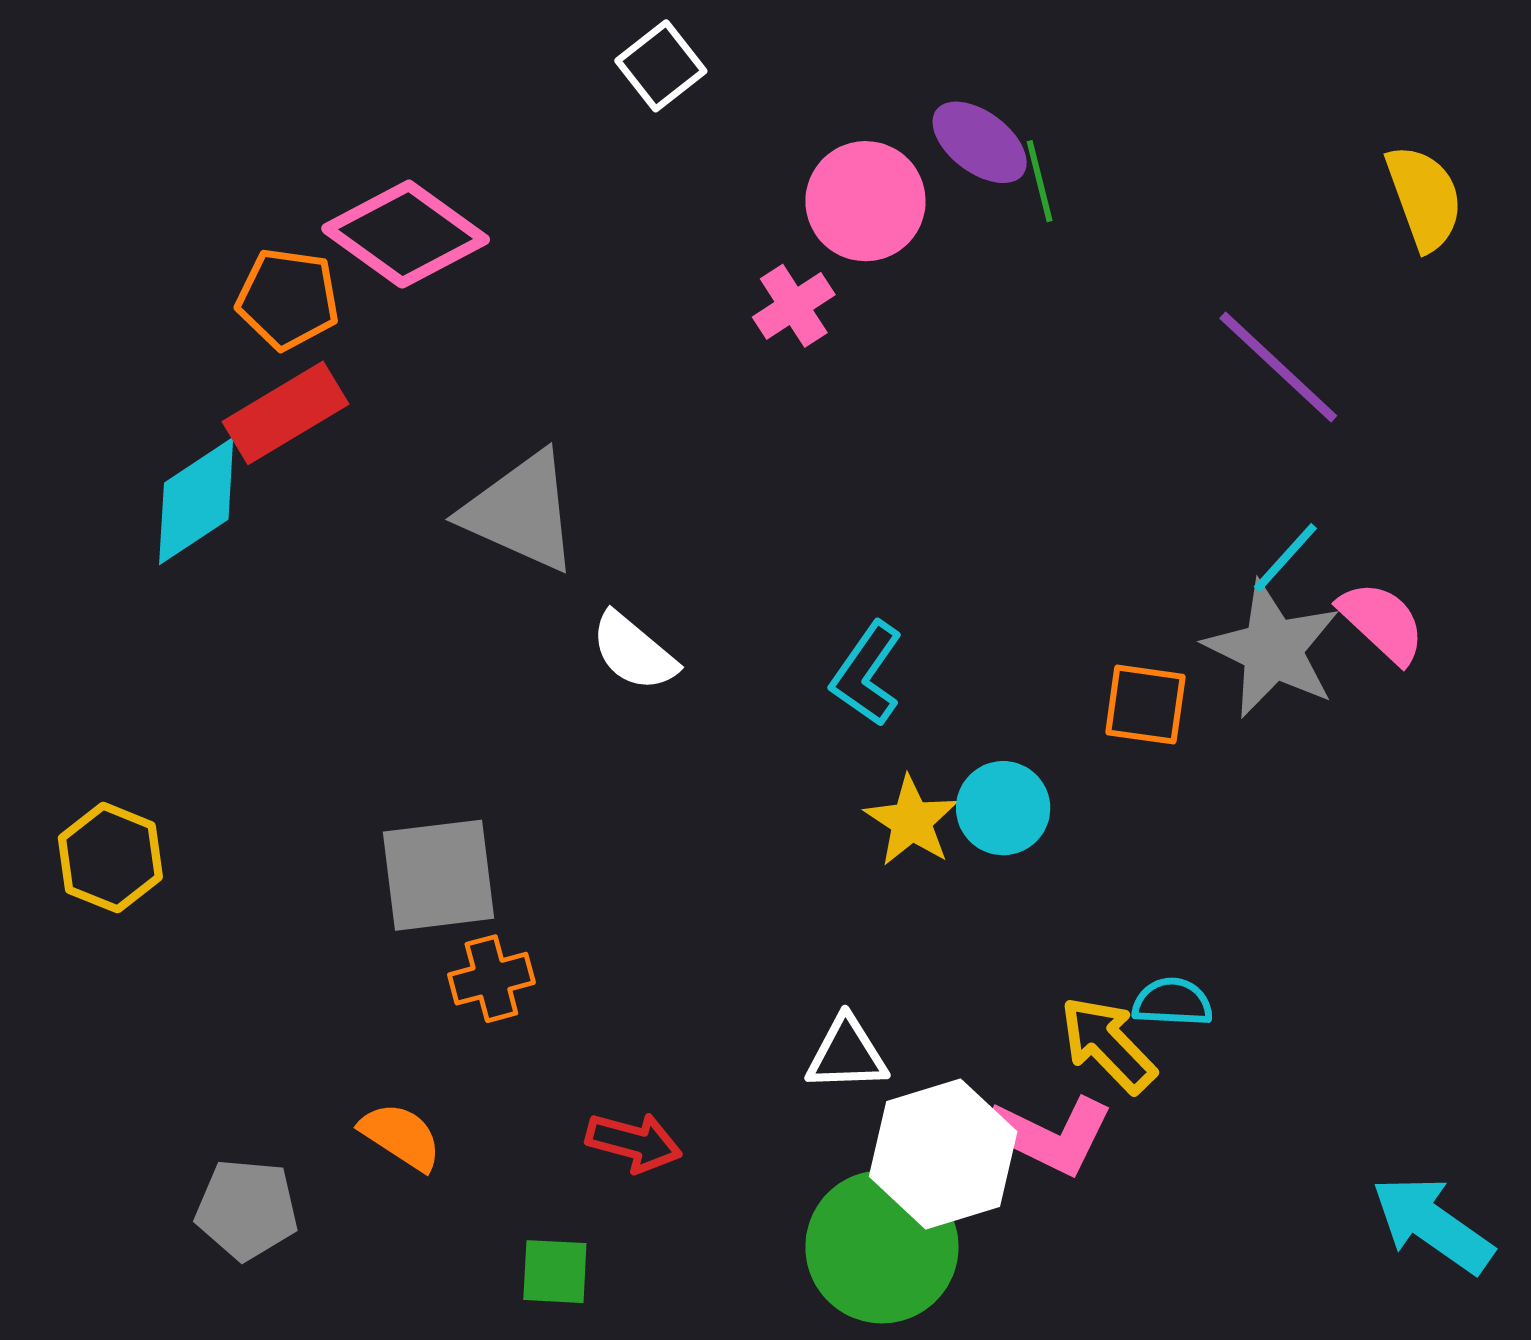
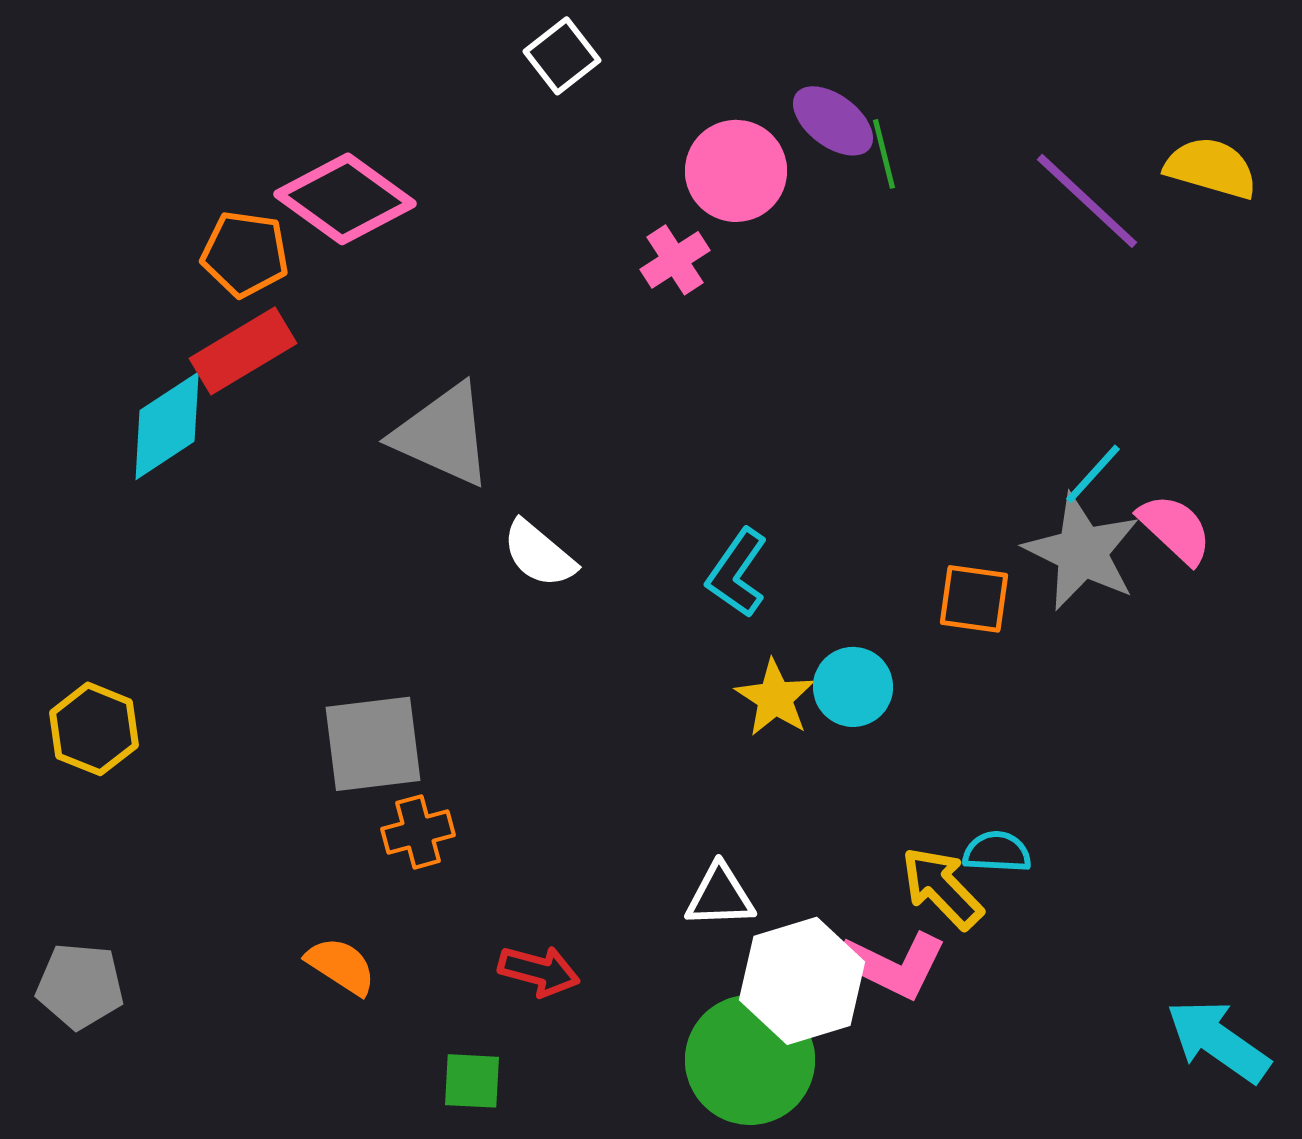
yellow semicircle: (1424, 198) -> (1211, 168), turned -54
purple line: (1278, 367) -> (1087, 201), moved
gray pentagon: (247, 1209) -> (80, 986), moved

